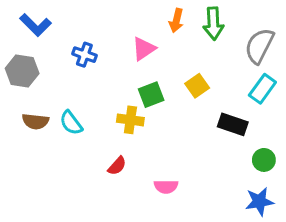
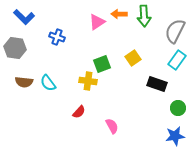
orange arrow: (176, 21) -> (119, 14), turned 77
pink triangle: (144, 49) -> (97, 22), moved
pink semicircle: (166, 187) -> (112, 126), turned -119

